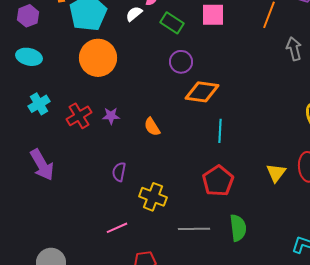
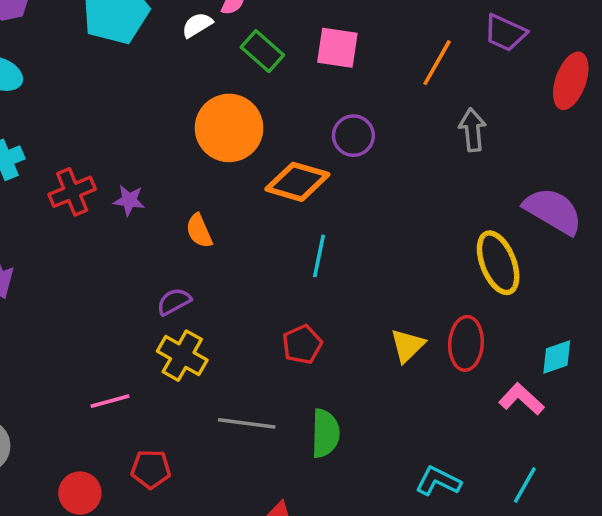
orange circle: (98, 58) -> (229, 128), moved
purple circle: (181, 62) -> (353, 136), moved
purple semicircle: (119, 172) -> (174, 302), moved, turned 42
red pentagon: (218, 181) -> (302, 344), size x0.7

